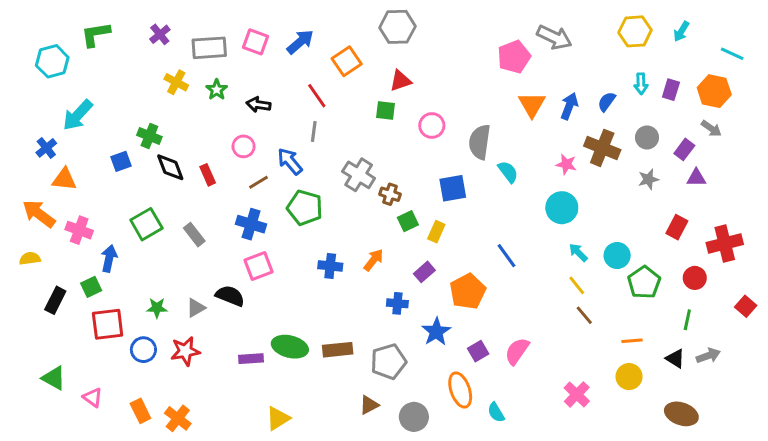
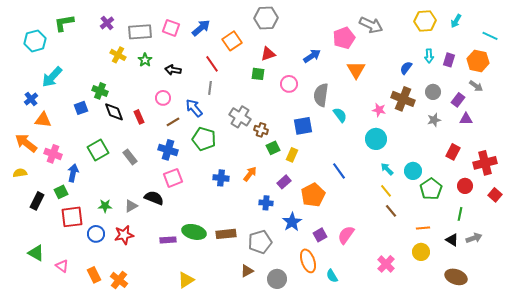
blue arrow: (569, 106) -> (312, 56), moved, turned 36
red square: (746, 306) -> (495, 195), moved

